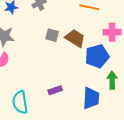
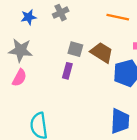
purple rectangle: (55, 90) -> (67, 71), moved, turned -56

